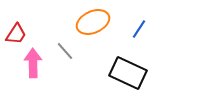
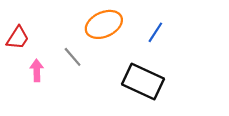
pink arrow: (33, 63) -> (37, 70), size x0.7

